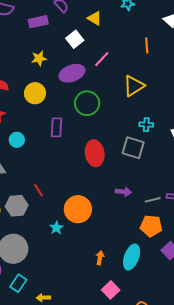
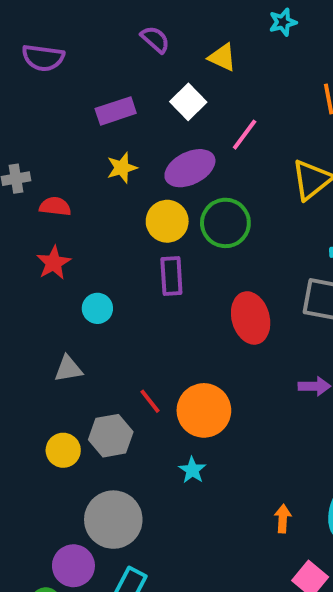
purple rectangle: (38, 22) -> (116, 111), moved
yellow star: (39, 58) -> (122, 168), moved
yellow circle: (35, 93) -> (167, 221), moved
orange circle: (78, 209) -> (204, 410), moved

